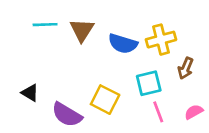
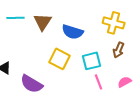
yellow cross: (161, 40) -> (114, 23), moved, turned 30
yellow square: (105, 100) -> (60, 59), moved

